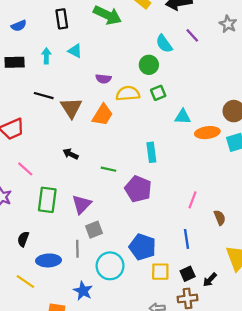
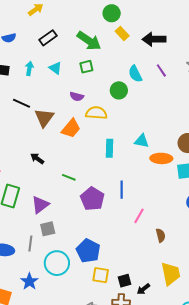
black rectangle: (62, 19) -> (48, 38), turned 54
green square: (158, 93) -> (86, 67), moved
cyan rectangle: (151, 152) -> (110, 148), moved
blue line: (186, 239) -> (122, 190), moved

